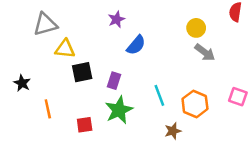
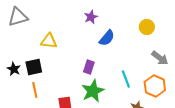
gray triangle: (45, 24) -> (18, 17), moved
yellow circle: (196, 28) -> (147, 27), moved
gray arrow: (205, 52) -> (160, 58), moved
black square: (82, 72) -> (34, 67), moved

